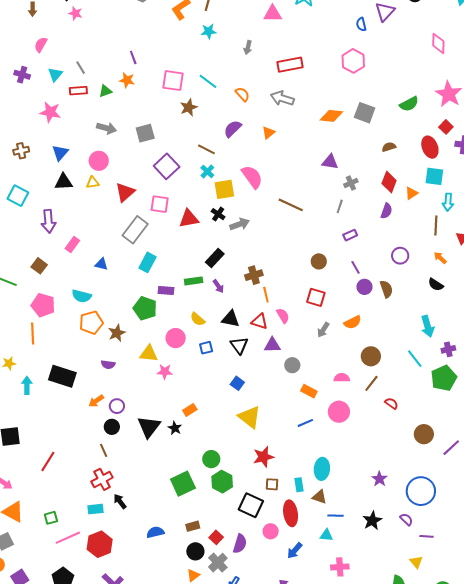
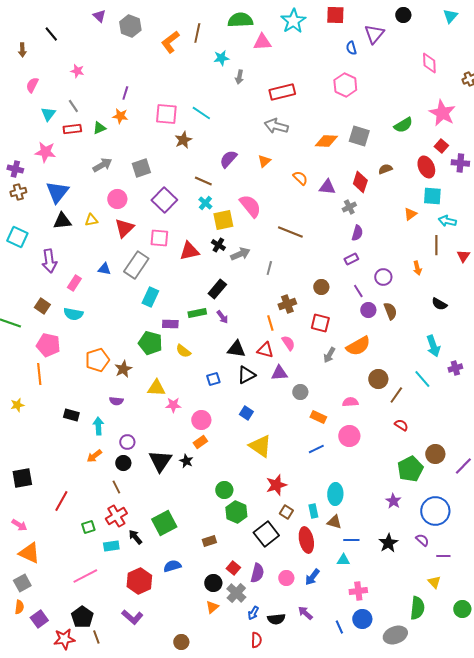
pink star: (75, 13) -> (77, 71), moved
cyan star: (209, 31) -> (221, 58), moved
purple line: (133, 57) -> (125, 93), turned 40
purple cross: (22, 75) -> (15, 169), moved
orange semicircle: (242, 94) -> (300, 178), moved
gray arrow: (106, 128) -> (102, 165), turned -42
blue triangle: (60, 153) -> (57, 192), size x1.4
pink circle: (99, 161) -> (117, 199), moved
red diamond: (389, 182) -> (360, 182), moved
cyan arrow: (448, 202) -> (447, 221), turned 102
gray line: (340, 206) -> (269, 268), moved
purple semicircle: (386, 211) -> (357, 233), moved
purple circle: (400, 256) -> (383, 277), moved
orange arrow: (440, 258) -> (417, 268), moved, turned -144
blue triangle: (101, 264) -> (104, 269), moved
brown cross: (254, 275) -> (287, 304), moved
cyan semicircle: (82, 296) -> (73, 314), moved
yellow semicircle: (198, 319) -> (183, 351), moved
orange semicircle: (353, 322) -> (358, 346), size x1.4
pink circle: (176, 338) -> (201, 420), moved
black triangle: (239, 345) -> (246, 375), turned 42
black rectangle: (62, 376) -> (71, 415), size x0.6
green pentagon: (444, 378) -> (410, 469), moved
brown line: (371, 383) -> (396, 395), moved
cyan arrow: (27, 385) -> (98, 426), moved
orange arrow: (96, 401) -> (94, 456), moved
green square: (183, 484) -> (164, 523), moved
brown square: (272, 484) -> (286, 512), turned 32
black square: (251, 505) -> (266, 534), turned 30
green square: (51, 518) -> (88, 527), moved
brown rectangle: (193, 526) -> (209, 541), moved
pink circle: (271, 531) -> (286, 578), moved
red hexagon: (100, 544) -> (139, 581), moved

